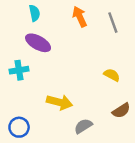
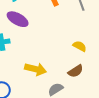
brown semicircle: (121, 111) -> (76, 71), moved

